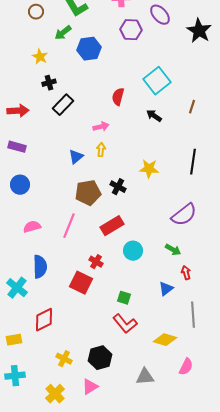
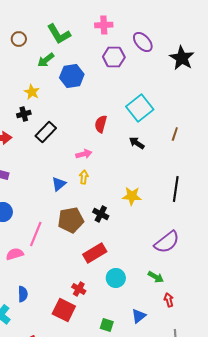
yellow star: (40, 57) -> (32, 92), moved
black cross: (49, 83) -> (24, 114), moved
pink line: (69, 226) -> (36, 234), moved
blue semicircle: (40, 267) -> (23, 294), size x0.7
blue triangle: (166, 289) -> (139, 316), moved

